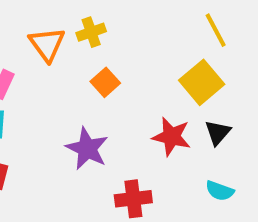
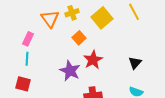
yellow square: (202, 82) -> (102, 18), moved
red star: (171, 137) -> (93, 60), moved, turned 30

